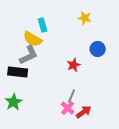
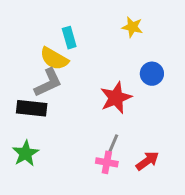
red star: (74, 65) -> (116, 98), size x1.5
pink cross: (68, 108) -> (107, 162), turned -32
red arrow: (84, 112) -> (147, 161), moved

